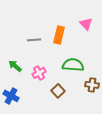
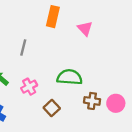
orange rectangle: (59, 35) -> (53, 17), moved
gray line: (34, 40) -> (23, 47), turned -72

